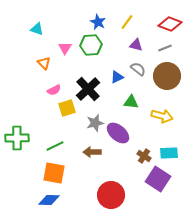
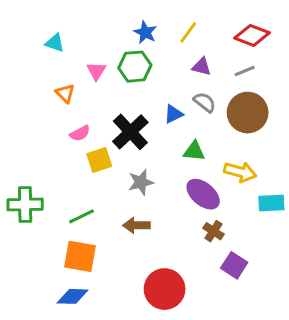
purple ellipse: (118, 133) -> (203, 194), moved
cyan rectangle: (169, 153) -> (271, 203), moved
purple square: (158, 179) -> (234, 265), size x0.7

